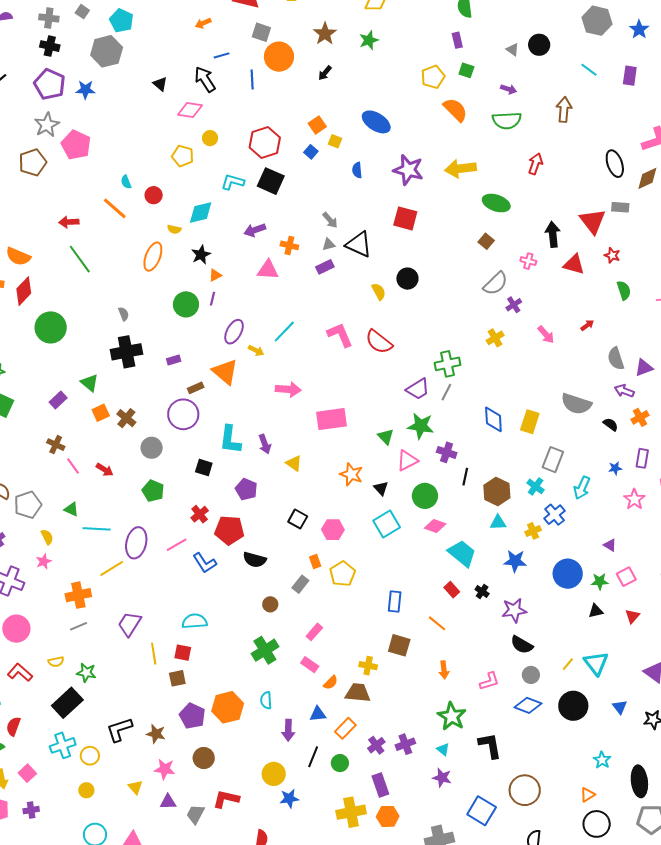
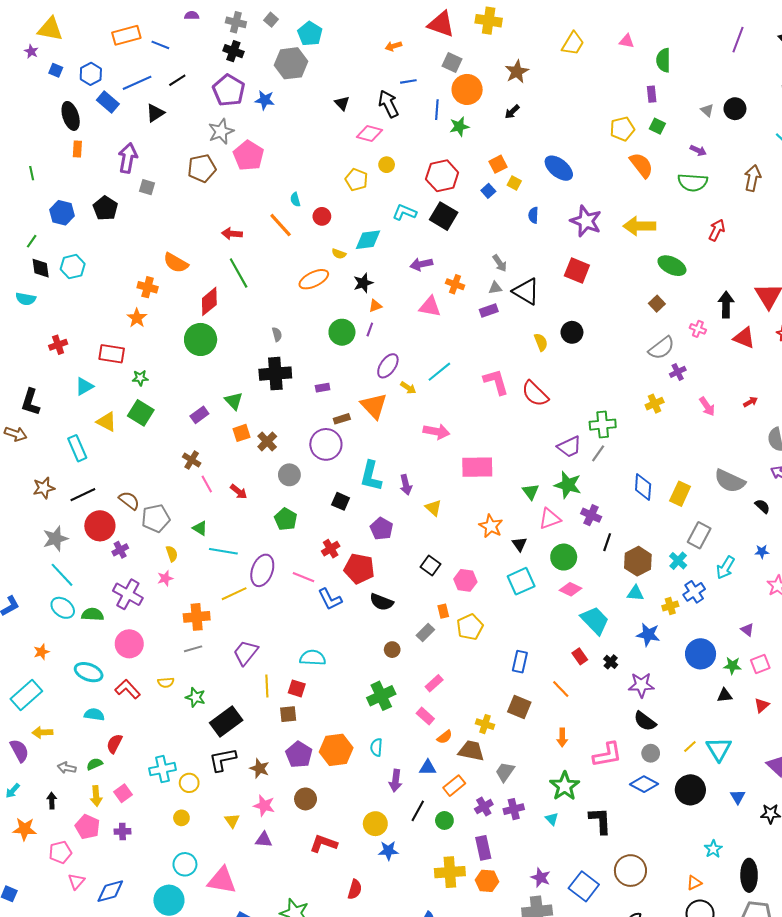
green star: (369, 40) -> (459, 126), moved
orange ellipse: (153, 257) -> (314, 279), turned 36
red diamond: (24, 291) -> (209, 301), moved
pink line: (177, 545) -> (303, 577), turned 45
pink L-shape: (489, 681) -> (607, 755), size x1.4
black rectangle: (67, 703) -> (226, 722), moved
purple star: (442, 778) -> (541, 878), moved
gray trapezoid: (195, 814) -> (505, 772), moved

